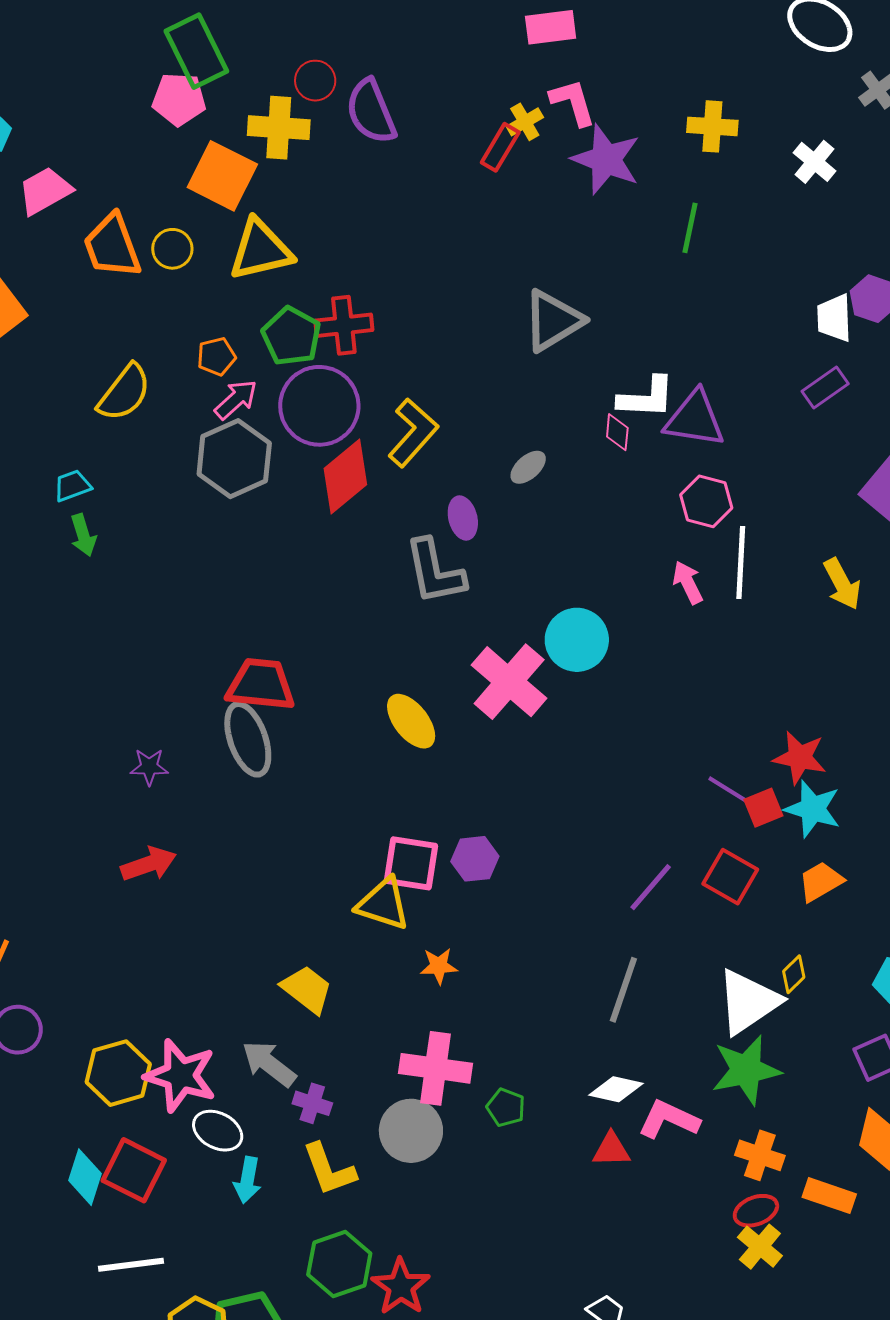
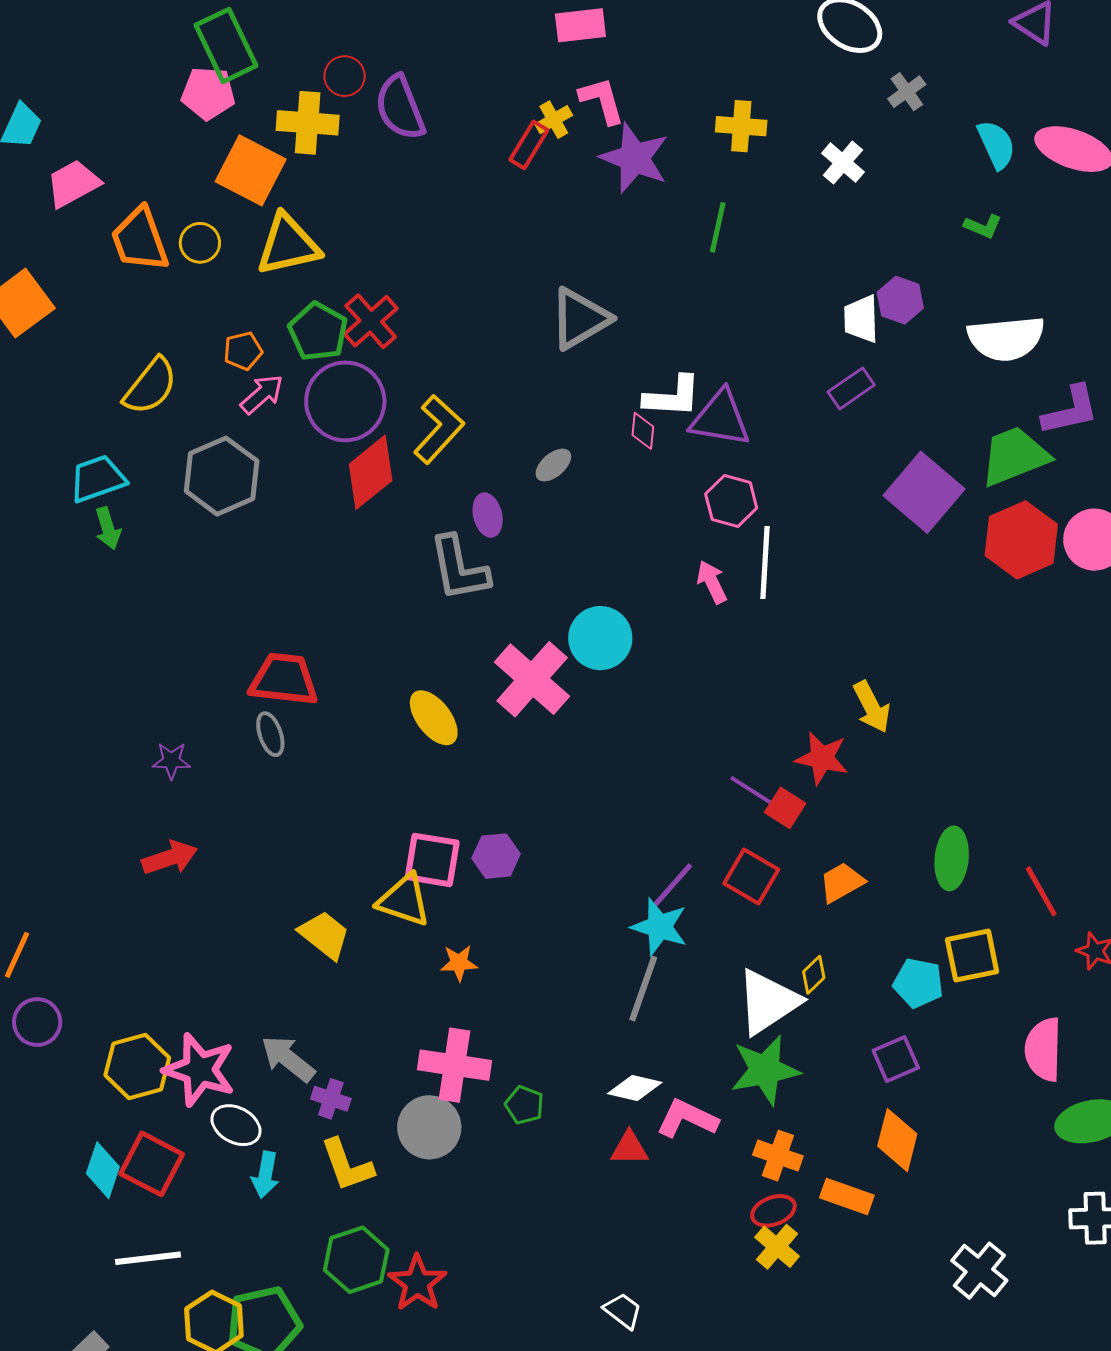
red cross: (344, 325) -> (371, 321), turned -36
gray hexagon: (234, 459) -> (222, 476), moved
cyan trapezoid: (72, 486) -> (98, 479), size x1.5
yellow arrow: (842, 584) -> (872, 707), moved
gray ellipse: (248, 739) -> (270, 734), size x0.6
red square: (763, 808) -> (785, 808), turned -36
cyan star: (813, 809) -> (659, 927), moved
yellow trapezoid: (307, 989) -> (324, 935), moved

